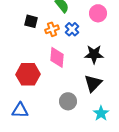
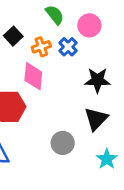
pink circle: (98, 13) -> (89, 25), moved
black square: (31, 21) -> (13, 36), turned 32
pink diamond: (57, 57) -> (33, 76), moved

